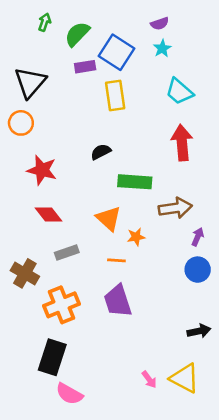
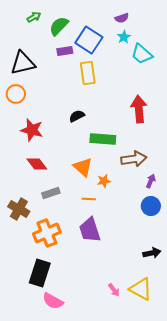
green arrow: (44, 22) -> (34, 17), turned 40
black triangle: (30, 82) -> (23, 63), turned 36
cyan trapezoid: (179, 92) -> (142, 54), moved

